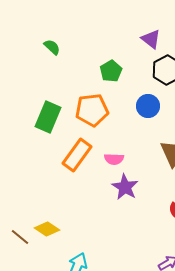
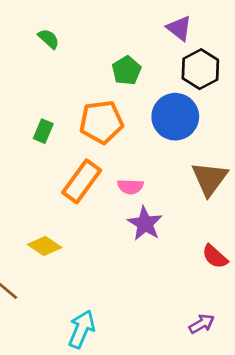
blue circle: (148, 106) -> (175, 117), size x1.5
green rectangle: (48, 117) -> (43, 131), size x0.6
yellow diamond: (47, 229) -> (45, 246), moved

